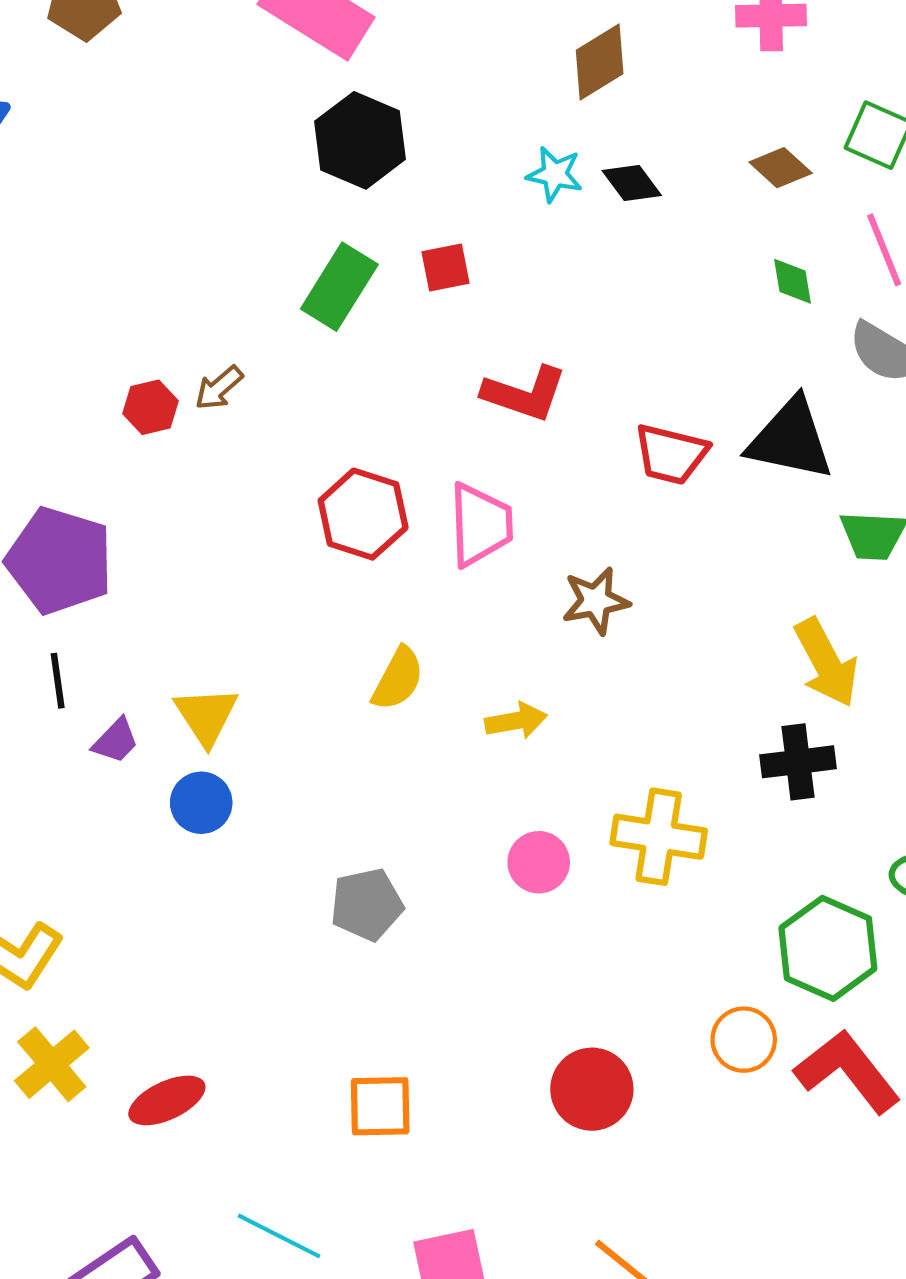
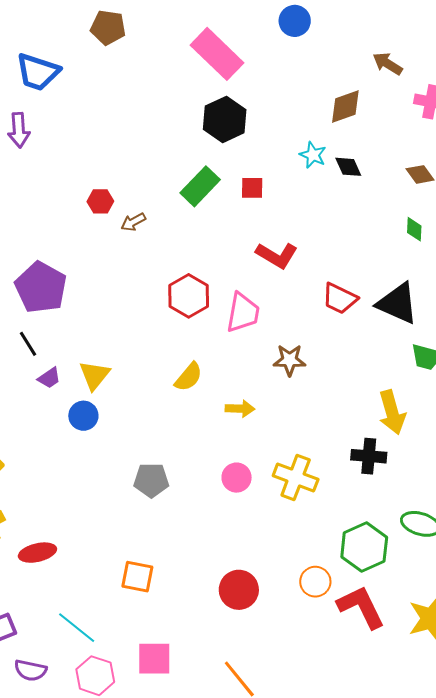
red hexagon: (150, 407) -> (100, 201), moved
black line: (58, 681) -> (28, 344), turned -36

